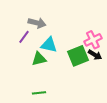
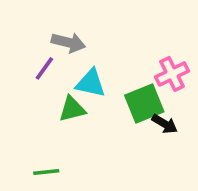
black arrow: (95, 55) -> (165, 124), moved
green line: (39, 93) -> (46, 172), moved

